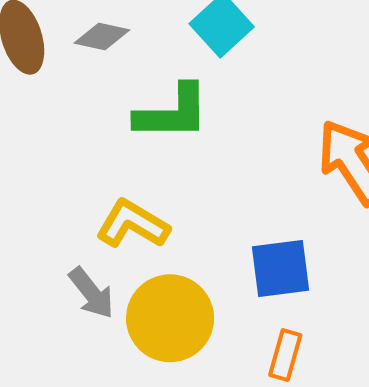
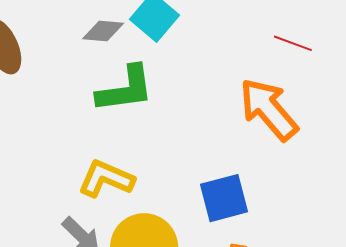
gray diamond: (102, 37) -> (103, 31), moved

